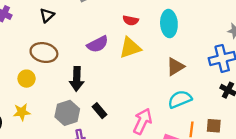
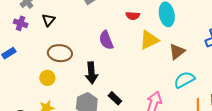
black triangle: (47, 15) -> (49, 20), moved
purple semicircle: (98, 44) -> (106, 40), turned 102
yellow triangle: (130, 48) -> (149, 40), moved

